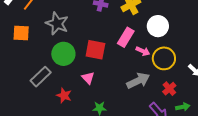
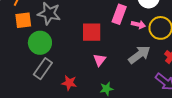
orange square: (21, 33) -> (23, 20), moved
green circle: (63, 54) -> (40, 43), moved
pink triangle: (88, 78) -> (100, 60), moved, turned 32

